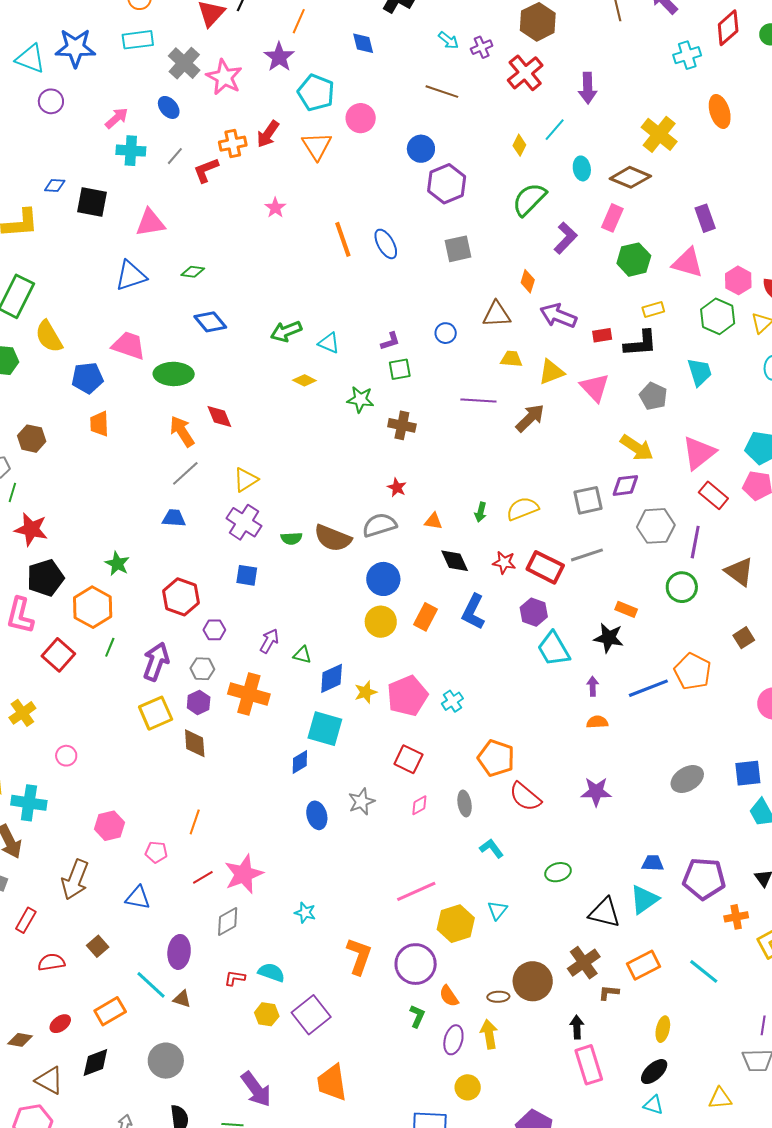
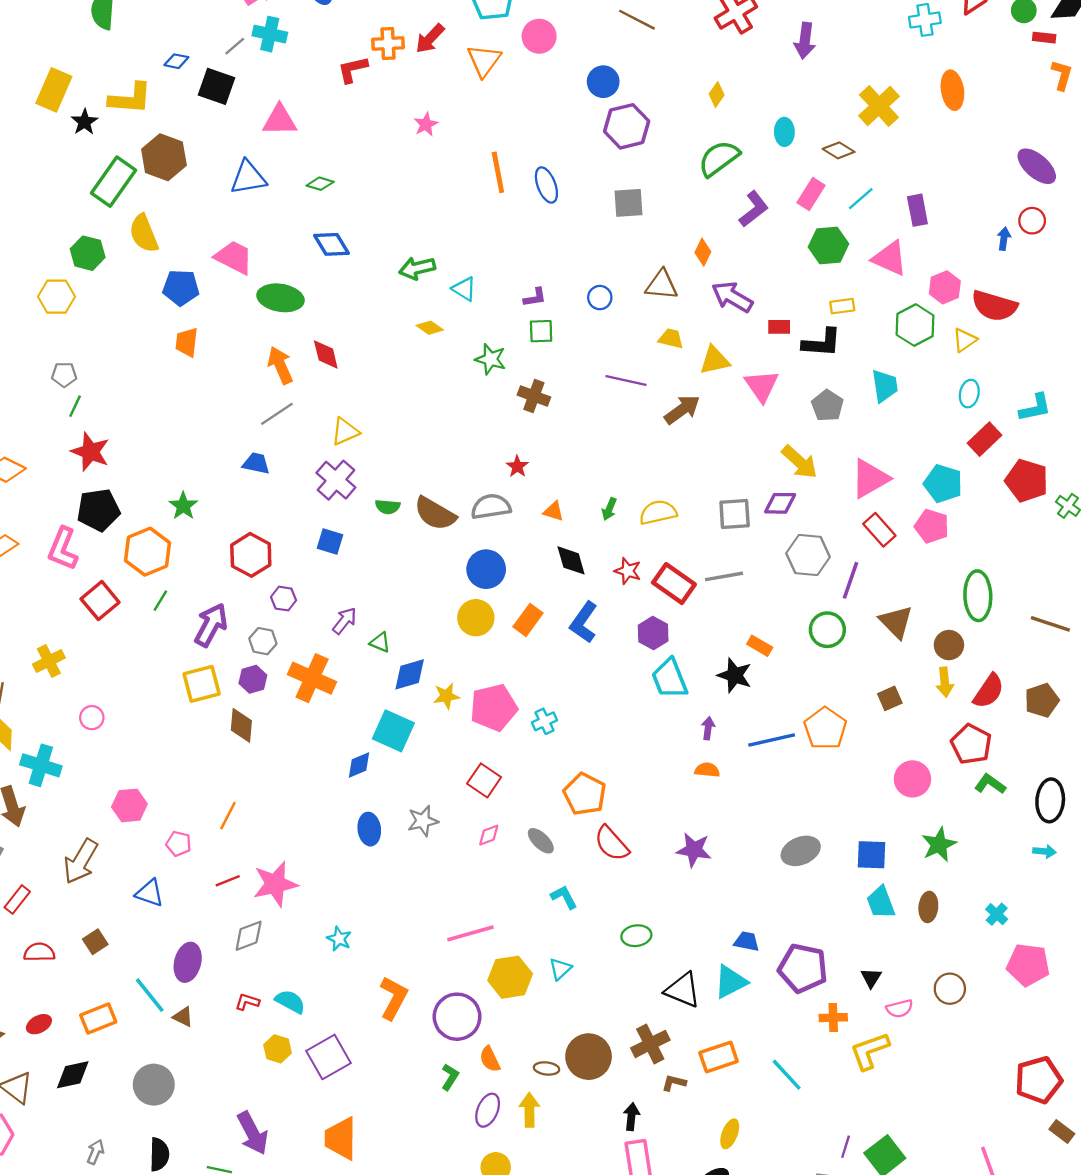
cyan line: (555, 130) -> (861, 199), moved
gray line: (175, 156) -> (235, 46), moved
brown diamond: (630, 177) -> (839, 150), size x0.7
brown hexagon: (32, 439) -> (164, 157), moved, size x1.4
gray ellipse: (465, 803) -> (541, 841), turned -45

